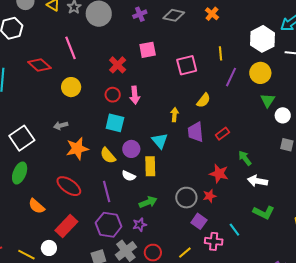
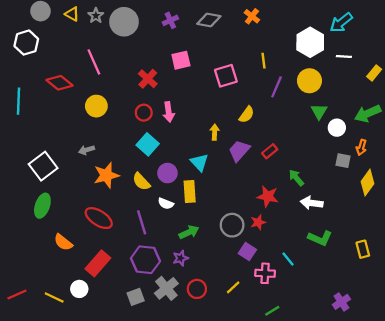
cyan square: (115, 123) -> (148, 144), turned 30
purple trapezoid: (196, 132) -> (239, 151), turned 50

